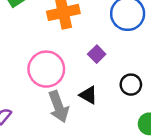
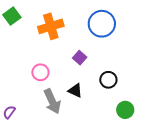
pink circle: (46, 69) -> (40, 72), size x0.6

